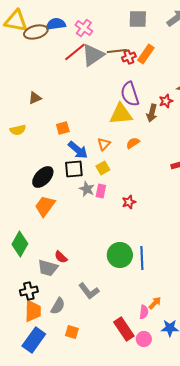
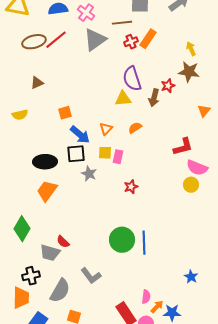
brown ellipse: (36, 32) -> (34, 42), moved
brown line: (117, 51) -> (122, 23), moved
red line: (75, 52) -> (56, 40), moved
yellow triangle: (121, 114) -> (123, 99), size x0.7
yellow square: (103, 168) -> (105, 153), turned 32
black ellipse: (43, 177) -> (45, 162), turned 45
pink rectangle: (101, 191) -> (118, 157), moved
orange arrow: (155, 303) -> (157, 307), moved
gray semicircle: (58, 306) -> (60, 291), size x1.4
orange trapezoid: (33, 311) -> (21, 298), moved

